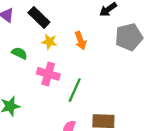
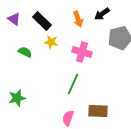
orange arrow: (80, 41) -> (78, 19), moved
pink cross: (48, 74) -> (82, 52), moved

